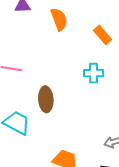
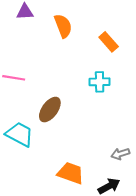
brown ellipse: (46, 99) -> (50, 110), turned 40

